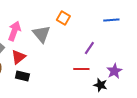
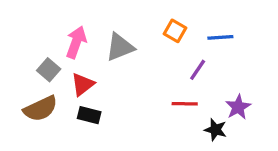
orange square: (63, 18) -> (175, 31), moved
blue line: (111, 20) -> (220, 37), moved
gray triangle: (41, 34) -> (120, 47), turned 48

